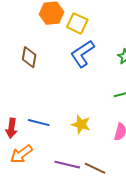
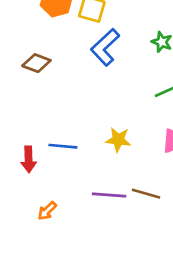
brown diamond: (29, 57) -> (36, 63), turned -70
orange arrow: (21, 154) -> (47, 211), moved, size x0.7

